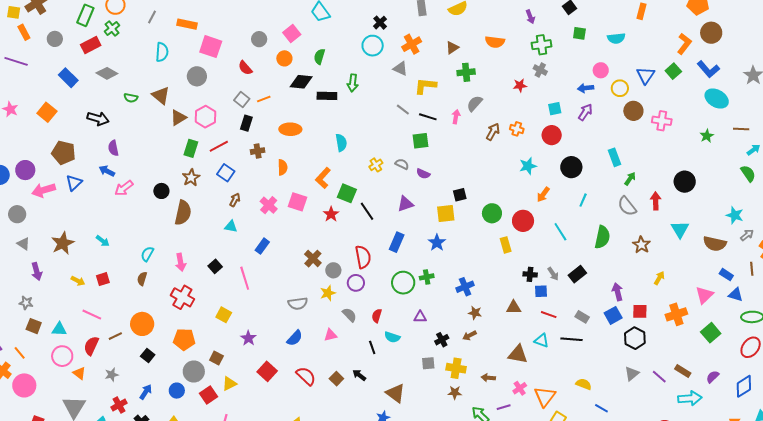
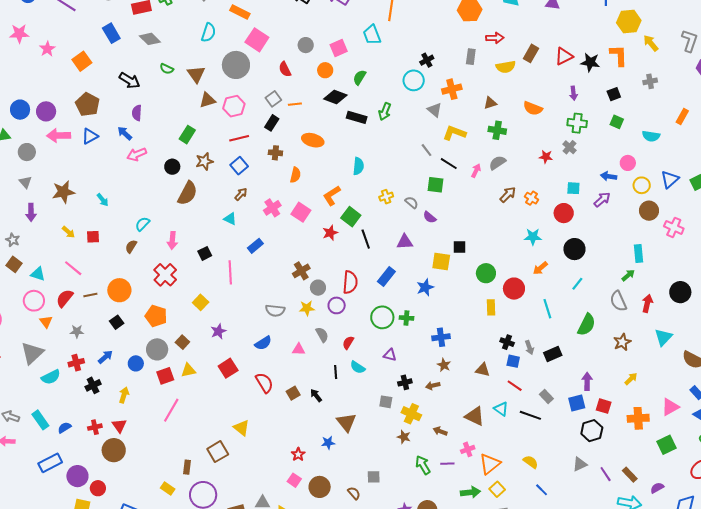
gray circle: (197, 76) -> (236, 65), size x1.4
green rectangle: (191, 148) -> (187, 135), moved
cyan rectangle: (615, 157) -> (639, 254), moved

